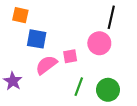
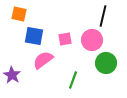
pink square: (70, 56) -> (65, 39), moved
green circle: (108, 90) -> (106, 63), moved

